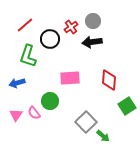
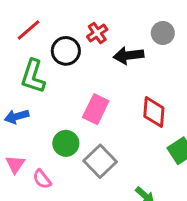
gray circle: (93, 21) -> (163, 33), moved
pink rectangle: (70, 78) -> (96, 109), turned -60
pink semicircle: (34, 113) -> (42, 179), moved
gray square: (86, 122) -> (100, 161), moved

